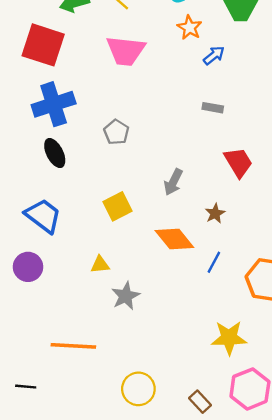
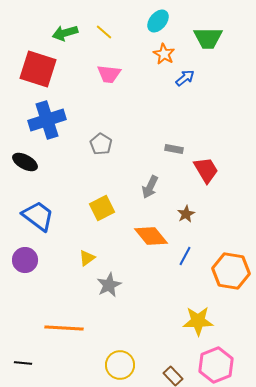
pink trapezoid: (126, 51) -> (109, 74), size x0.7
gray rectangle: (213, 108) -> (174, 149), moved
black ellipse: (55, 153) -> (25, 162), moved, turned -35
yellow triangle: (100, 265) -> (87, 258), turned -30

